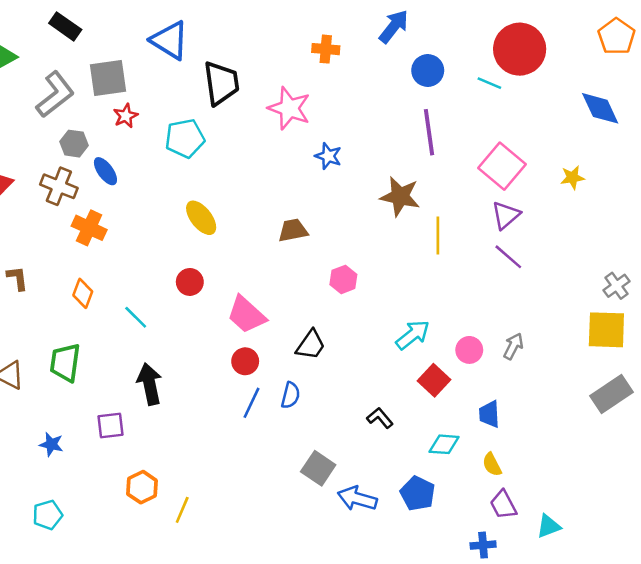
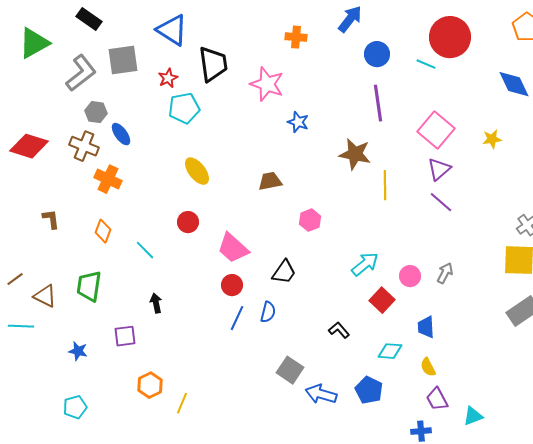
red star: (126, 116) -> (168, 78), moved
black arrow: (150, 384) -> (156, 303), size x0.6

